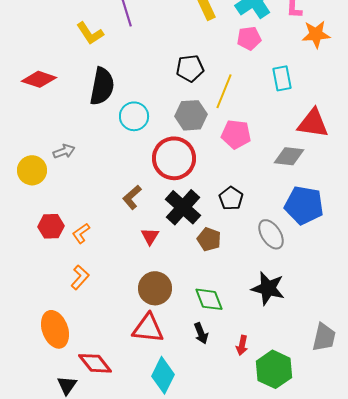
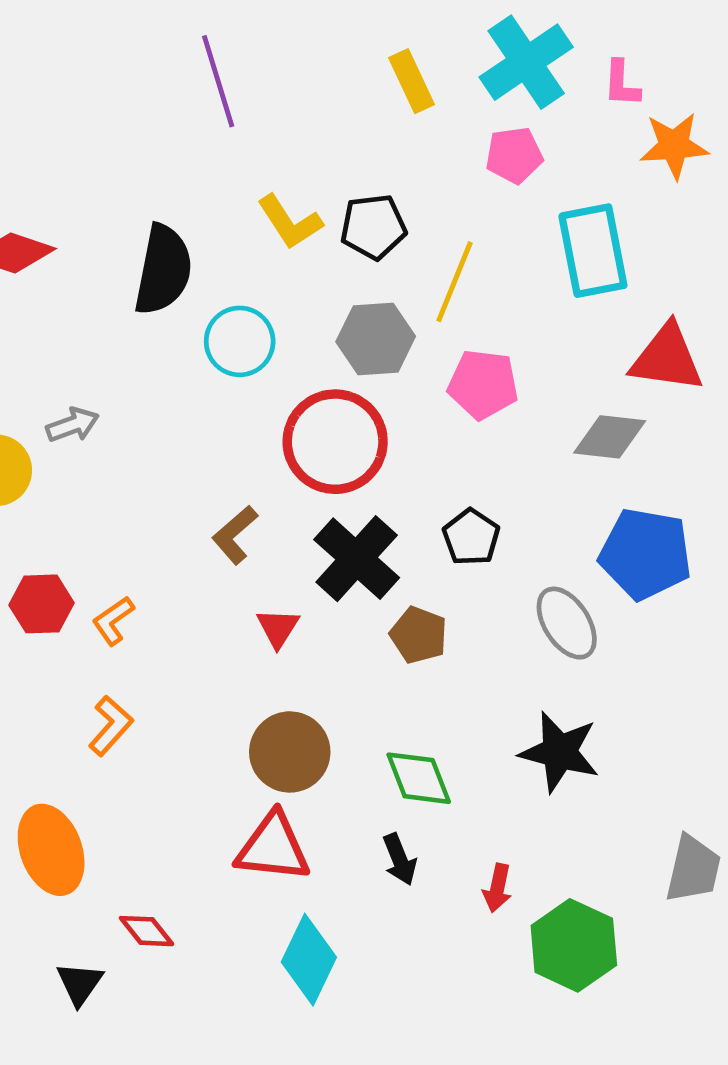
yellow L-shape: (90, 33) -> (290, 222), moved
cyan rectangle: (282, 78) -> (593, 251), size x1.5
red diamond: (95, 363) -> (147, 931), size x0.7

